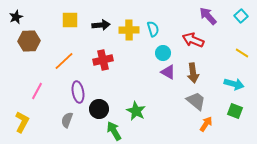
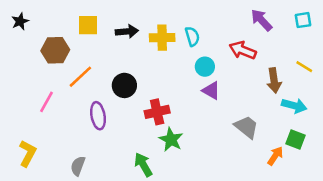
cyan square: (241, 16) -> (303, 20), turned 32
brown hexagon: (29, 41) -> (55, 50), moved
red cross: (103, 60) -> (157, 112), moved
brown arrow: (193, 73) -> (274, 80), moved
pink line: (37, 91) -> (46, 102), moved
black circle: (99, 109) -> (124, 85), moved
gray semicircle: (67, 120) -> (78, 166), moved
orange arrow: (206, 124) -> (275, 156), moved

